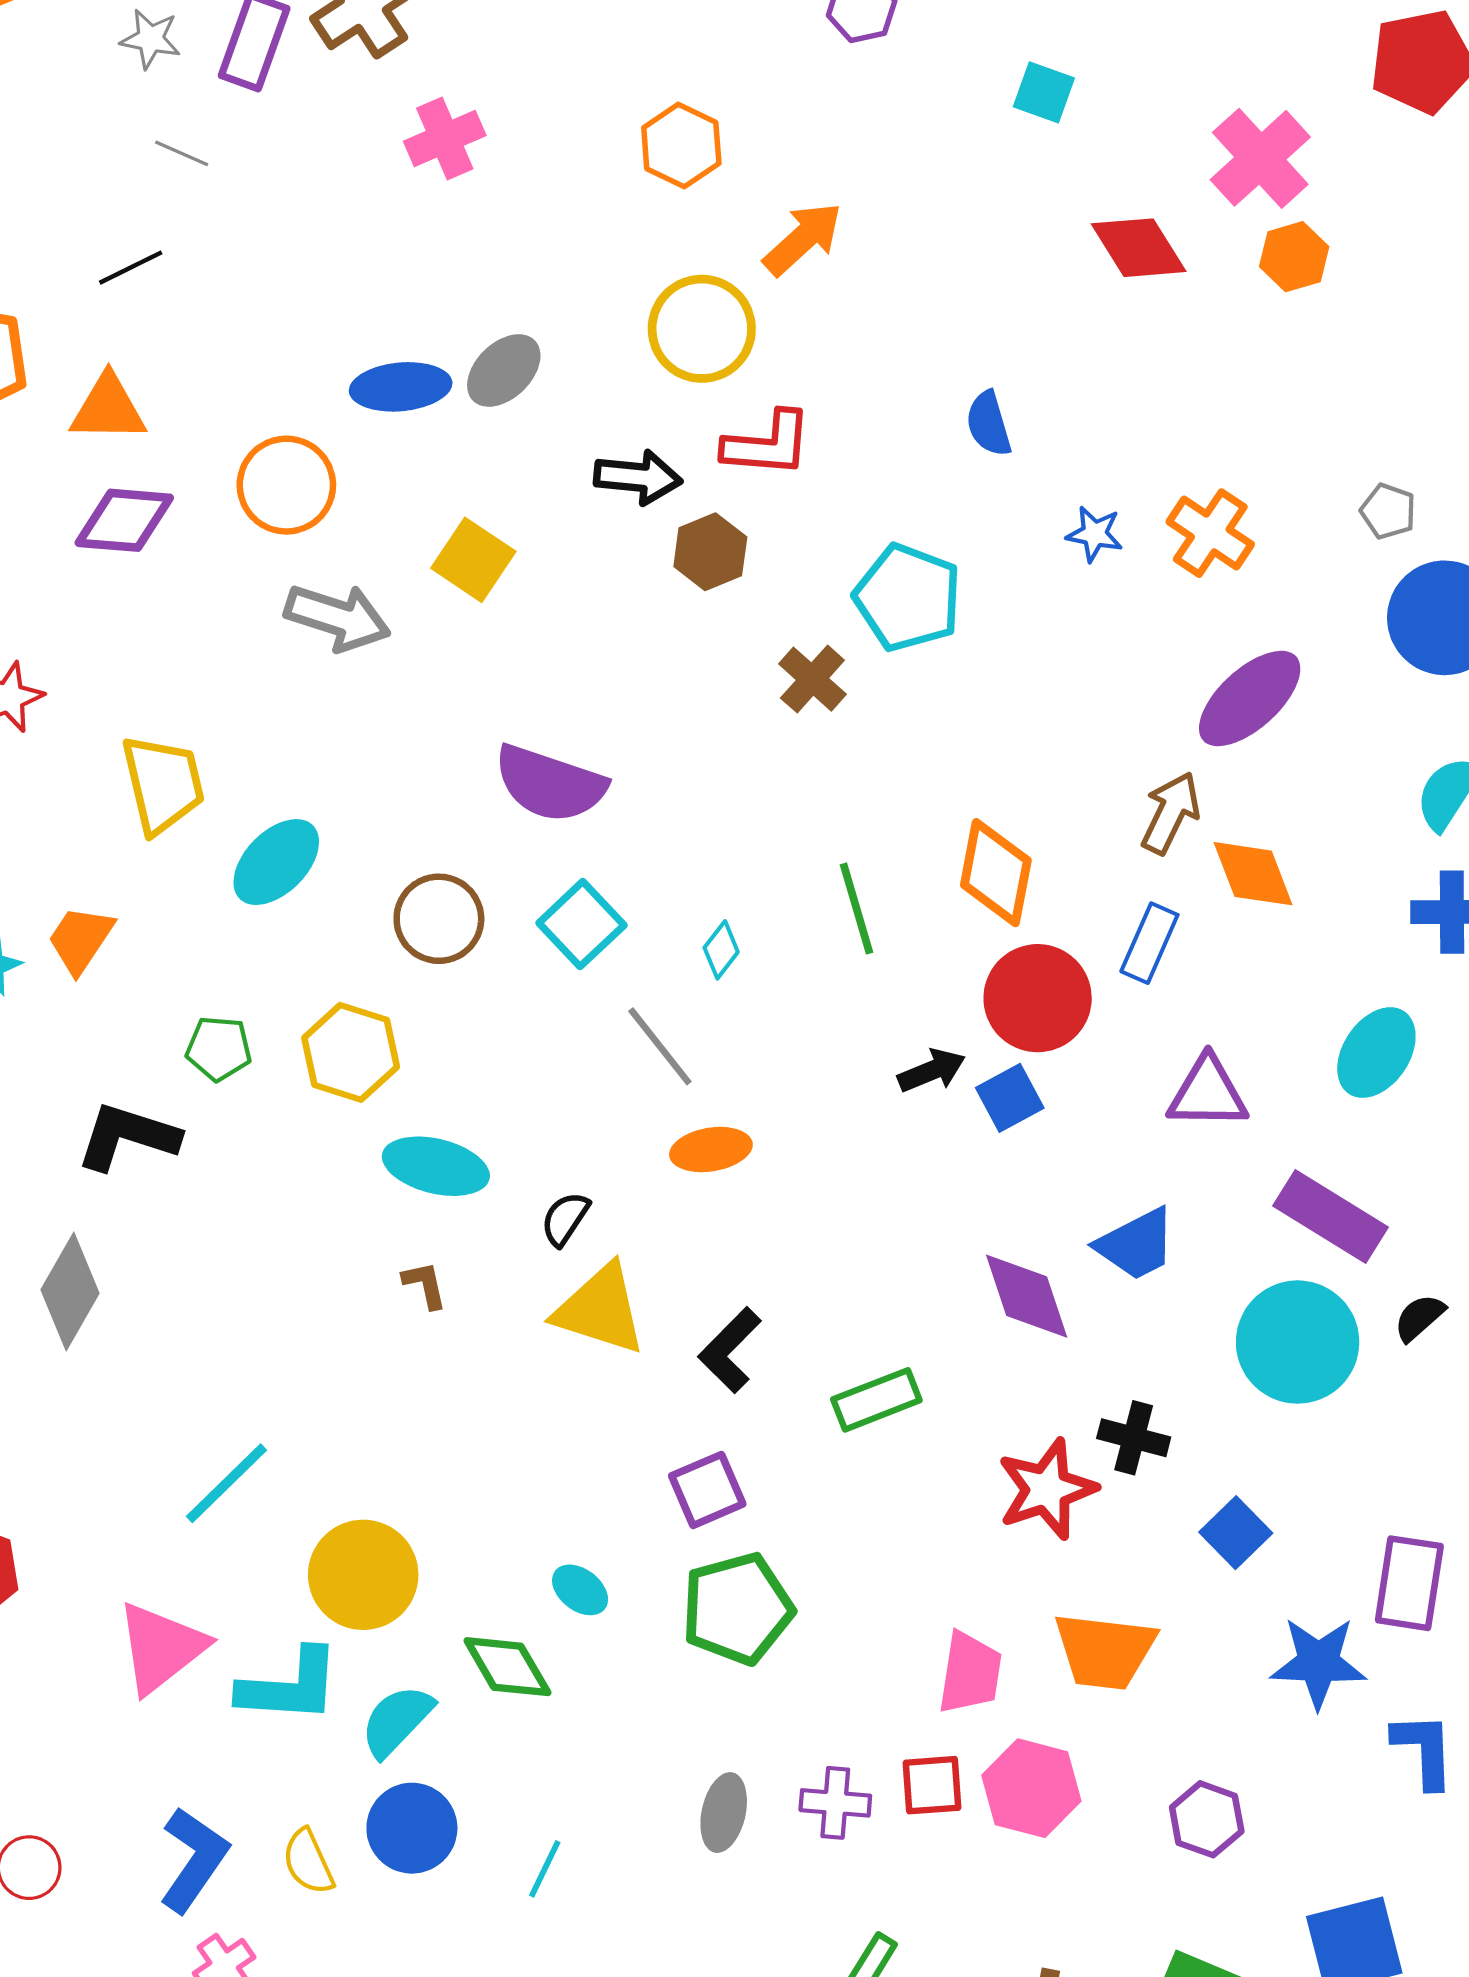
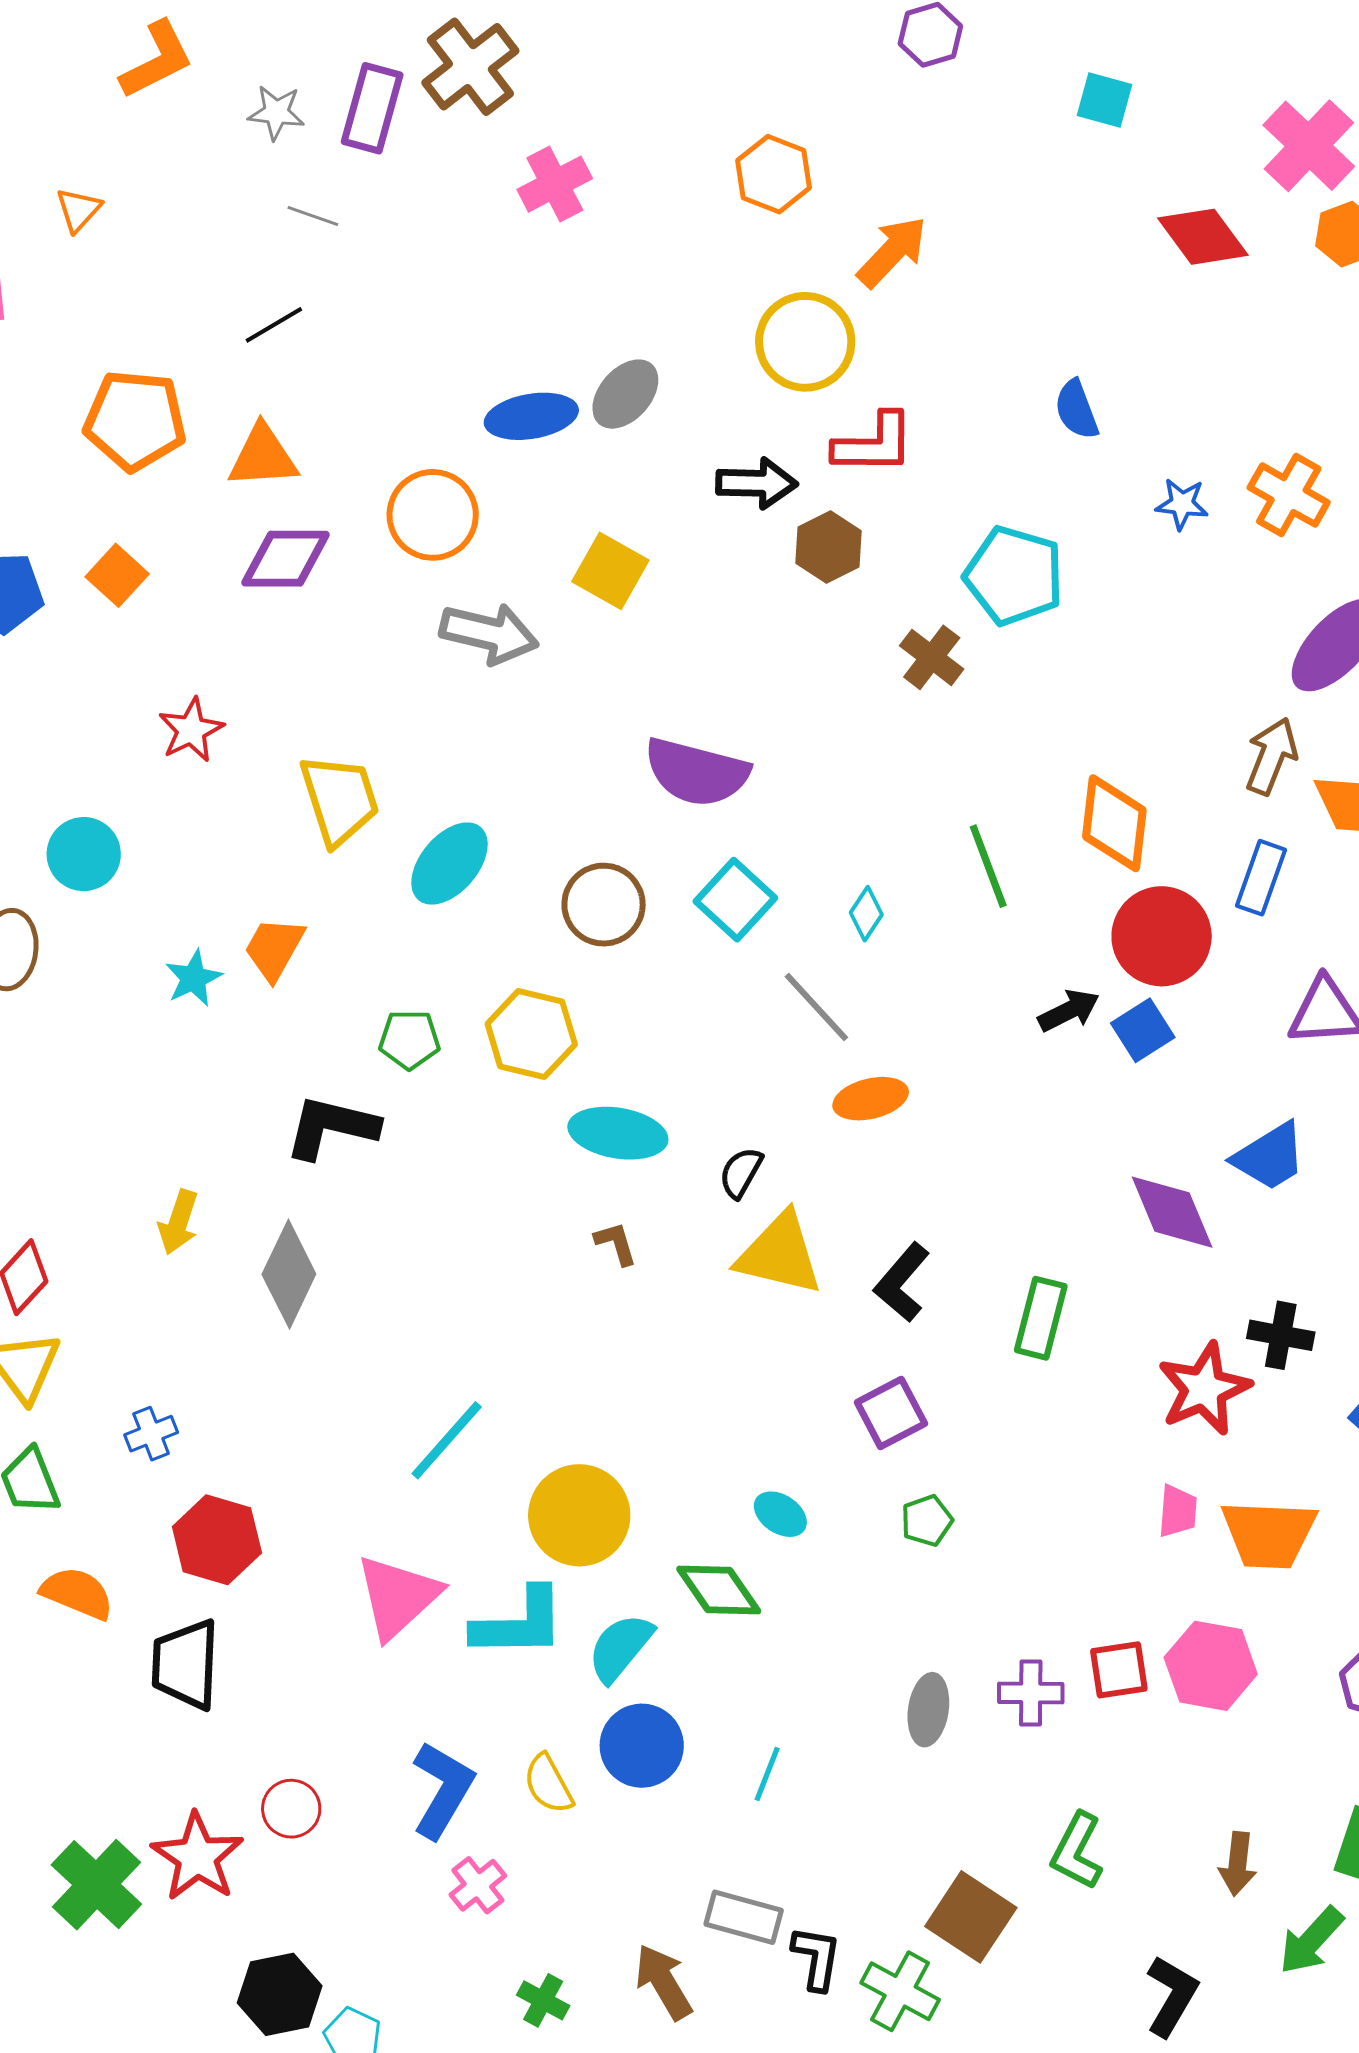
green rectangle: (876, 1400) -> (1041, 1318), turned -50
green pentagon: (737, 1609) -> (927, 1521), size x0.5
pink trapezoid: (970, 1673) -> (1178, 1511), moved, size x0.7

